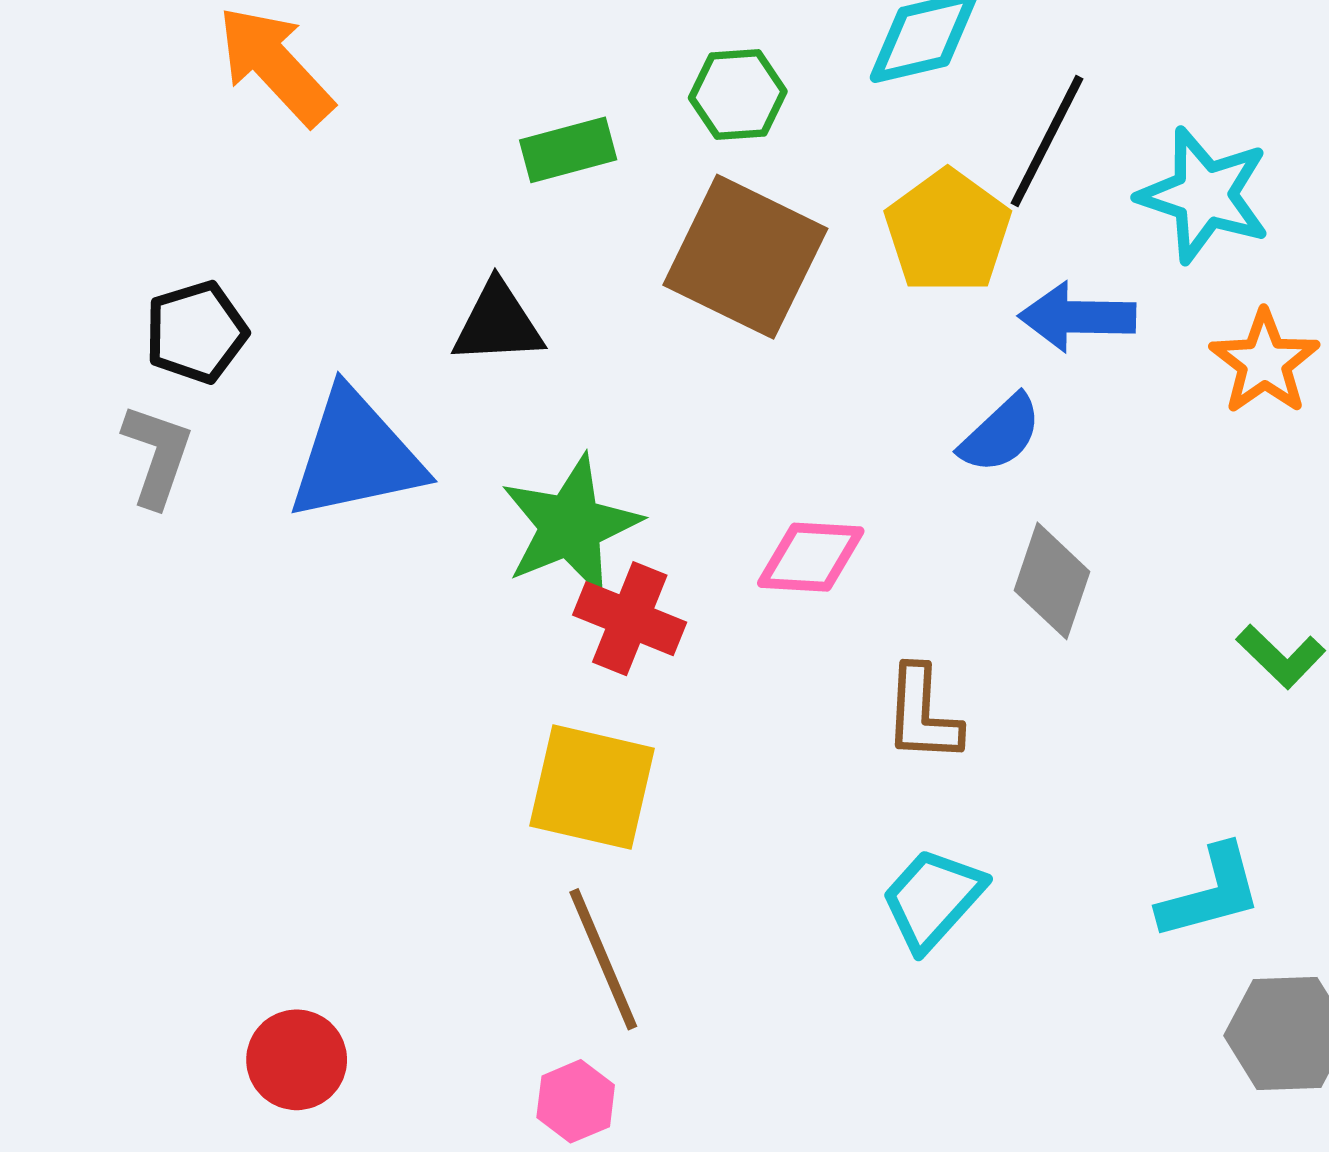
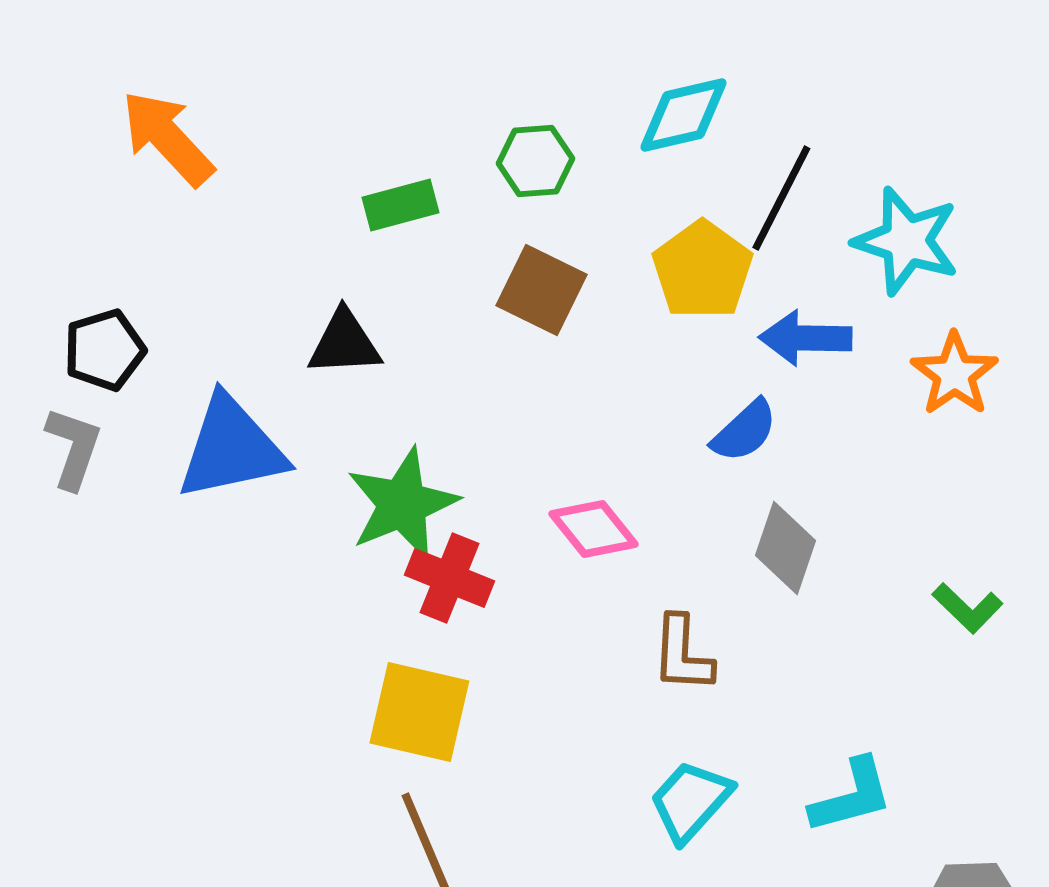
brown square: (745, 257) -> (541, 290), size x0.7
pink diamond: (811, 557) -> (593, 529), turned 48
cyan L-shape: (1210, 893) -> (851, 796), moved

